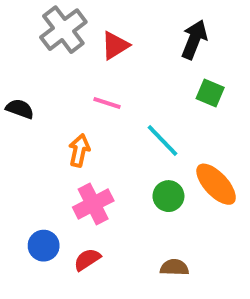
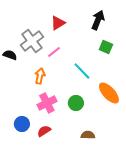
gray cross: (63, 30) -> (32, 41), moved
pink line: (107, 103) -> (54, 52), turned -56
green circle: (168, 196) -> (76, 103), moved

